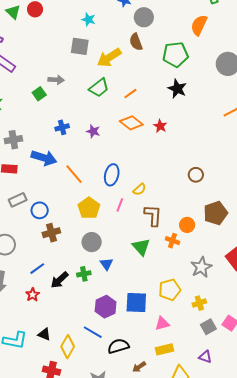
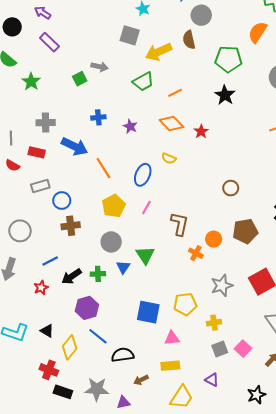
yellow semicircle: (139, 189) -> (169, 158), moved, turned 56
green triangle: (141, 247) -> (145, 255), moved
purple hexagon: (106, 307) -> (87, 308), moved

